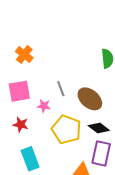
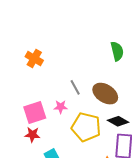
pink square: (19, 91) -> (35, 113), moved
red star: (21, 125) -> (32, 135), moved

